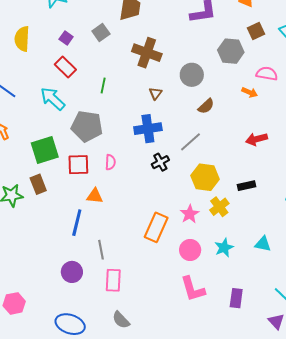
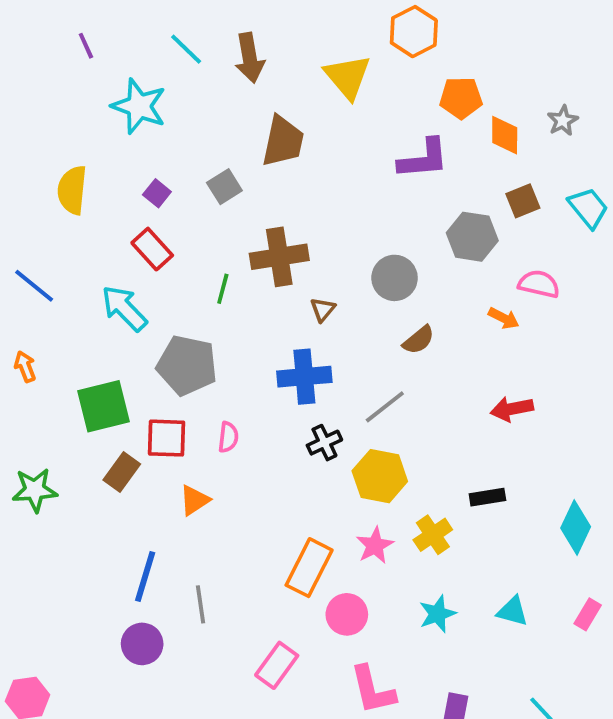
brown cross: (147, 53) -> (279, 257), moved, turned -32
yellow hexagon: (205, 177) -> (380, 476), moved
brown rectangle: (38, 184) -> (122, 472), moved, turned 54
orange triangle: (95, 196) -> (194, 500), turned -42
blue line: (77, 223) -> (145, 577), moved
pink circle: (190, 250) -> (347, 614), moved
pink rectangle: (113, 280) -> (277, 665), moved, turned 30

